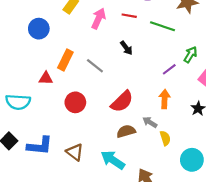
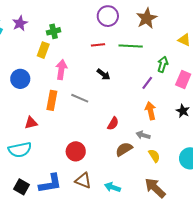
pink arrow: (98, 19) -> (61, 70), moved
red triangle: (46, 78) -> (31, 123), moved
red circle: (75, 102) -> (76, 151), moved
red semicircle: (122, 102) -> (113, 123), size x0.6
yellow semicircle: (165, 138) -> (154, 156), moved
cyan arrow: (113, 160) -> (113, 187), moved, size x0.7

